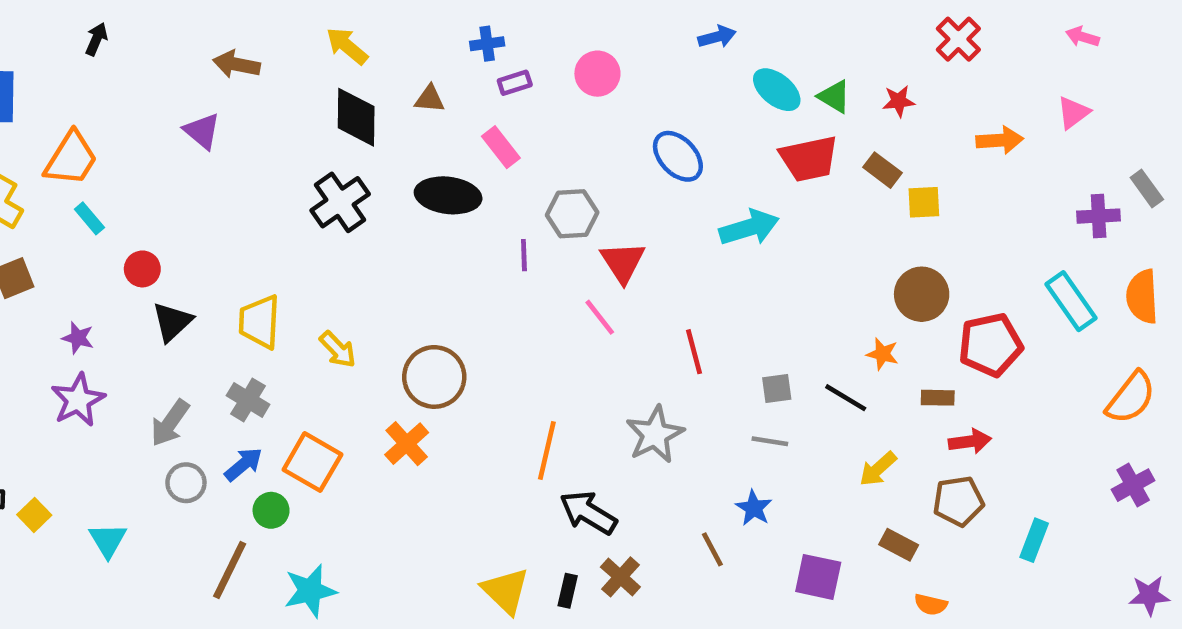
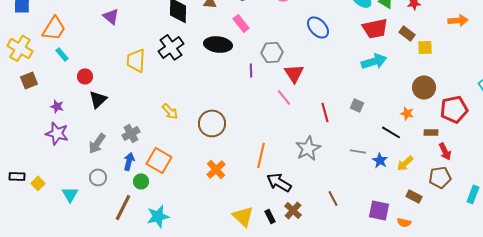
cyan arrow: (749, 228) -> (374, 61), moved
yellow trapezoid: (260, 322) -> (136, 60), moved
gray square: (777, 388) -> (357, 105), moved, turned 32
purple star: (78, 400) -> (57, 133), turned -30
gray cross: (248, 400) -> (131, 133), turned 30
red arrow: (970, 441) -> (445, 151), turned 72
orange cross: (407, 444) -> (216, 169), moved
blue arrow: (243, 464) -> (129, 161), turned -36
gray circle: (186, 483) -> (98, 177), moved
blue star: (754, 508) -> (380, 160), moved
black rectangle: (568, 591) -> (270, 216), turned -40
orange semicircle: (931, 605) -> (404, 222), moved

